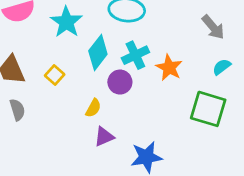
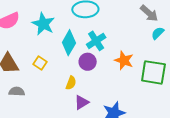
cyan semicircle: (222, 67) -> (158, 33), moved
orange star: (169, 68) -> (124, 60), moved
gray semicircle: (17, 110) -> (17, 92), turned -63

